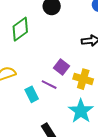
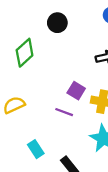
cyan rectangle: (32, 94) -> (36, 149), moved

